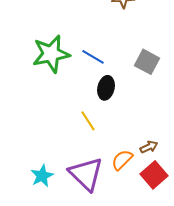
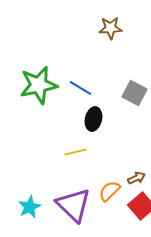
yellow line: (88, 121) -> (75, 152), turned -70

